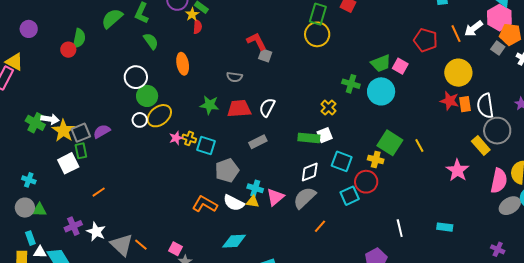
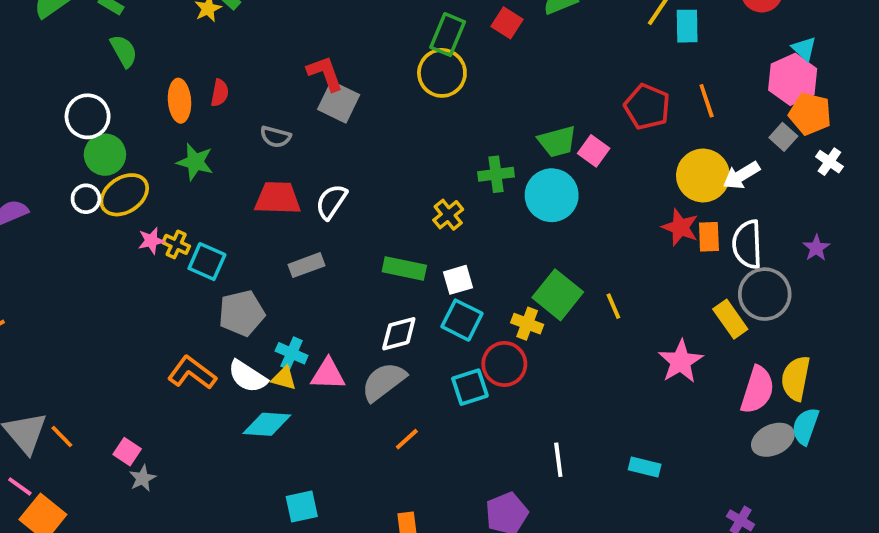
red semicircle: (198, 27) -> (220, 93), moved
white arrow: (474, 29) -> (741, 175), moved
gray square: (265, 55) -> (339, 102), size x1.5
green cross: (351, 84) -> (496, 174), turned -30
green star: (209, 105) -> (195, 162), moved
white square: (325, 135) -> (458, 280), moved
pink triangle: (275, 197) -> (328, 374), turned 36
cyan diamond: (234, 241) -> (267, 424), moved

